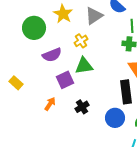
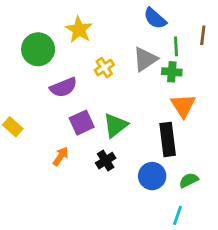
gray triangle: (94, 16) -> (145, 59), moved
green triangle: (84, 66) -> (116, 125), moved, turned -30

